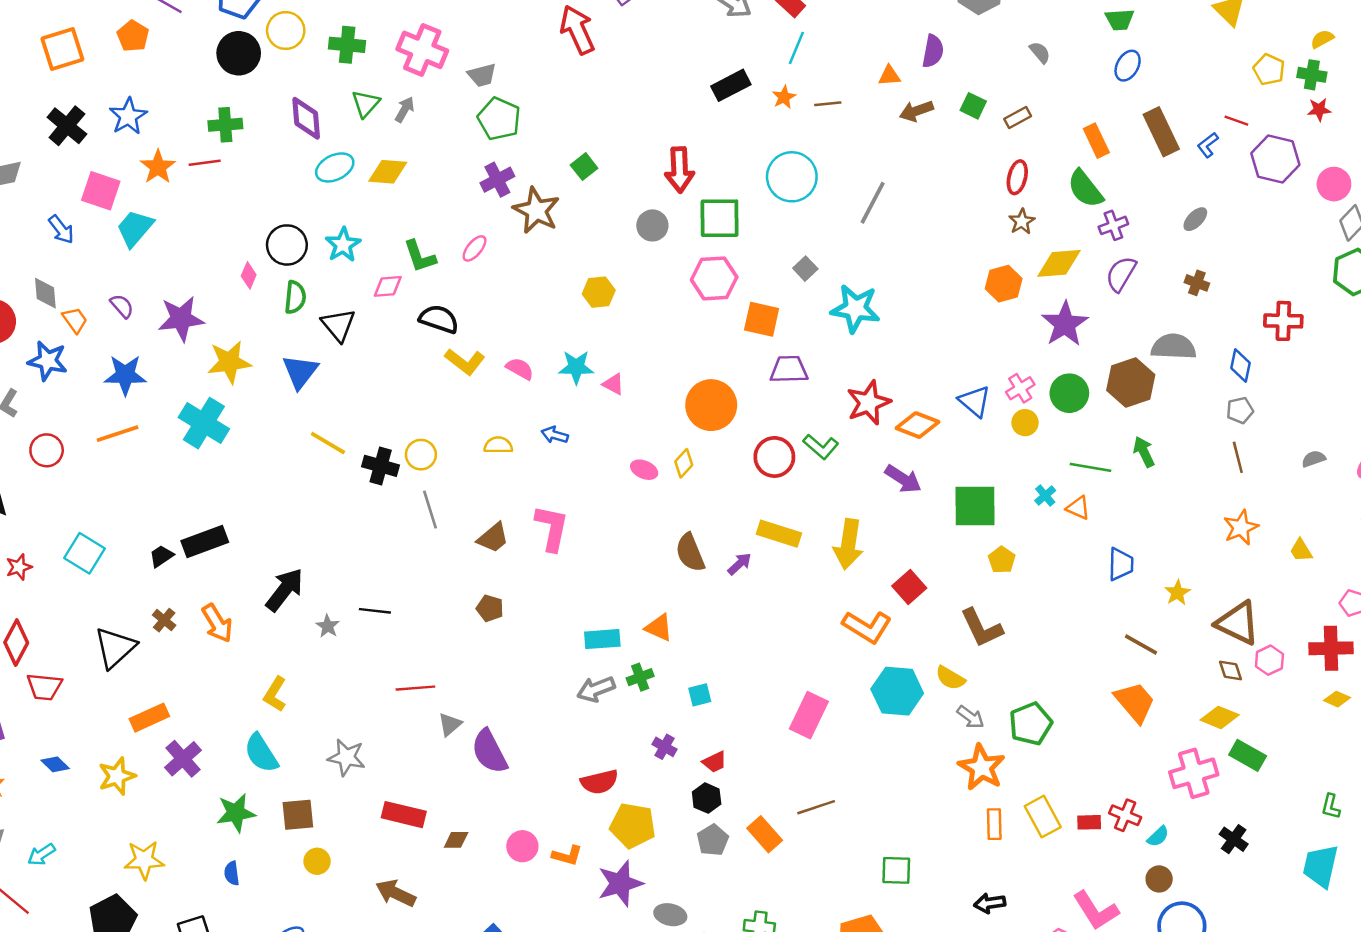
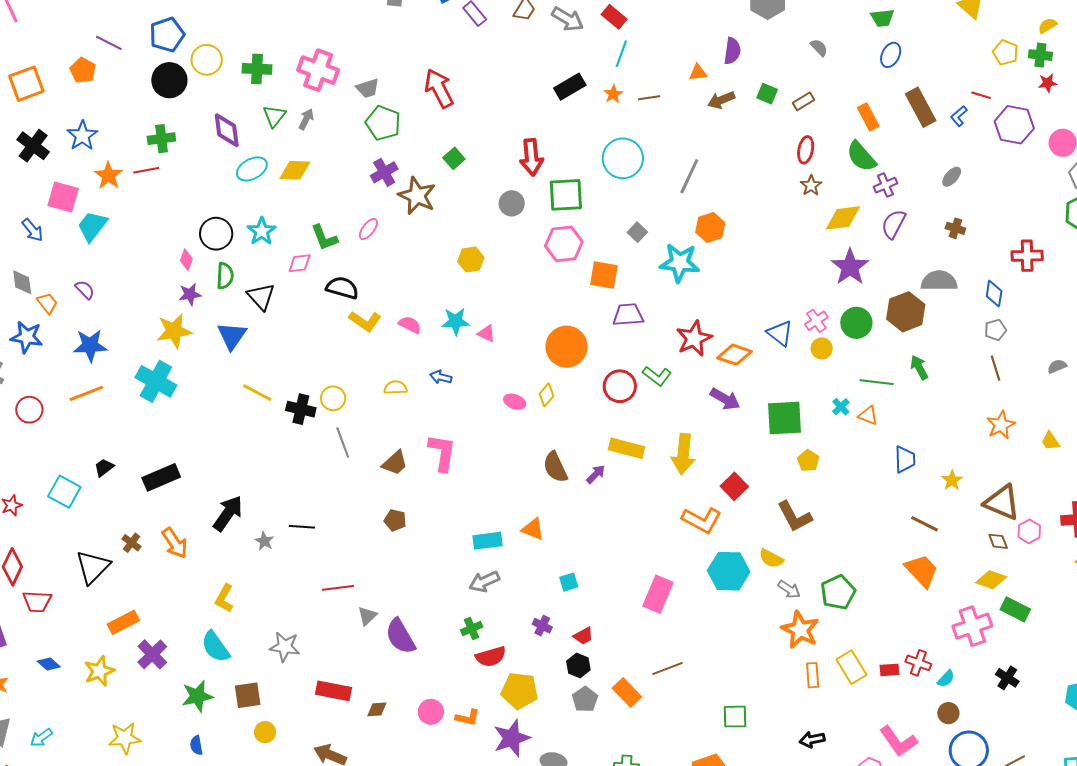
red arrow: (577, 30) -> (439, 88), moved
orange hexagon: (1004, 284) -> (710, 228), moved
purple star: (181, 319) -> (190, 294), moved, size x0.6
black trapezoid: (161, 556) -> (104, 468), moved
green cross: (640, 677) -> (472, 629), moved

